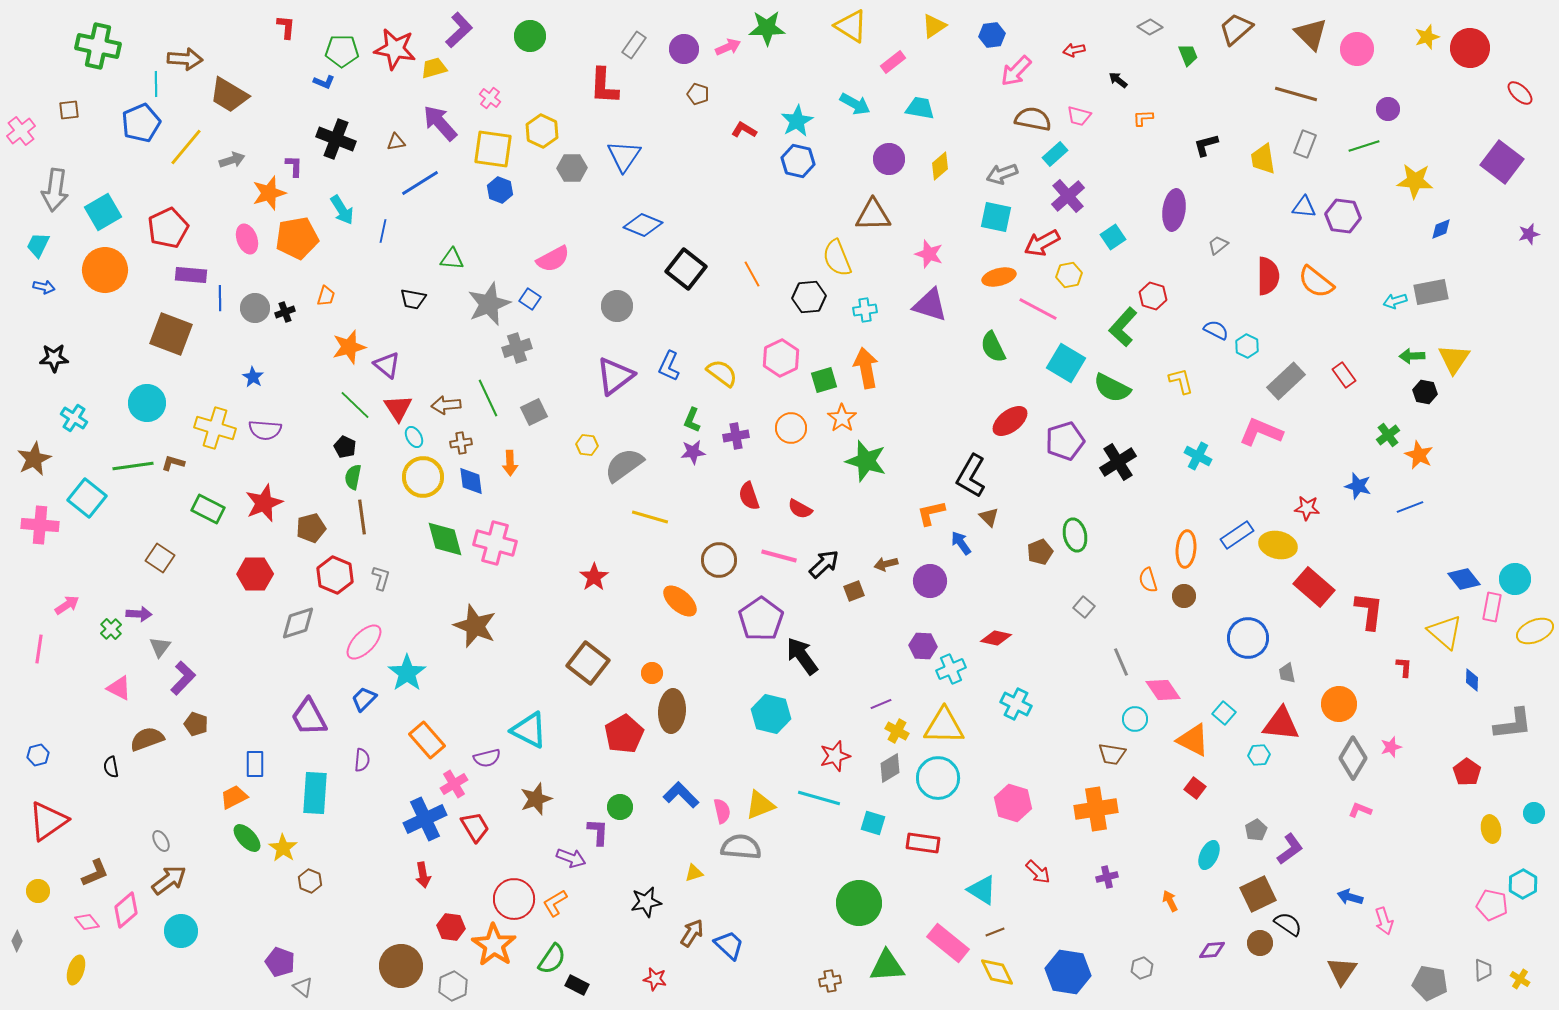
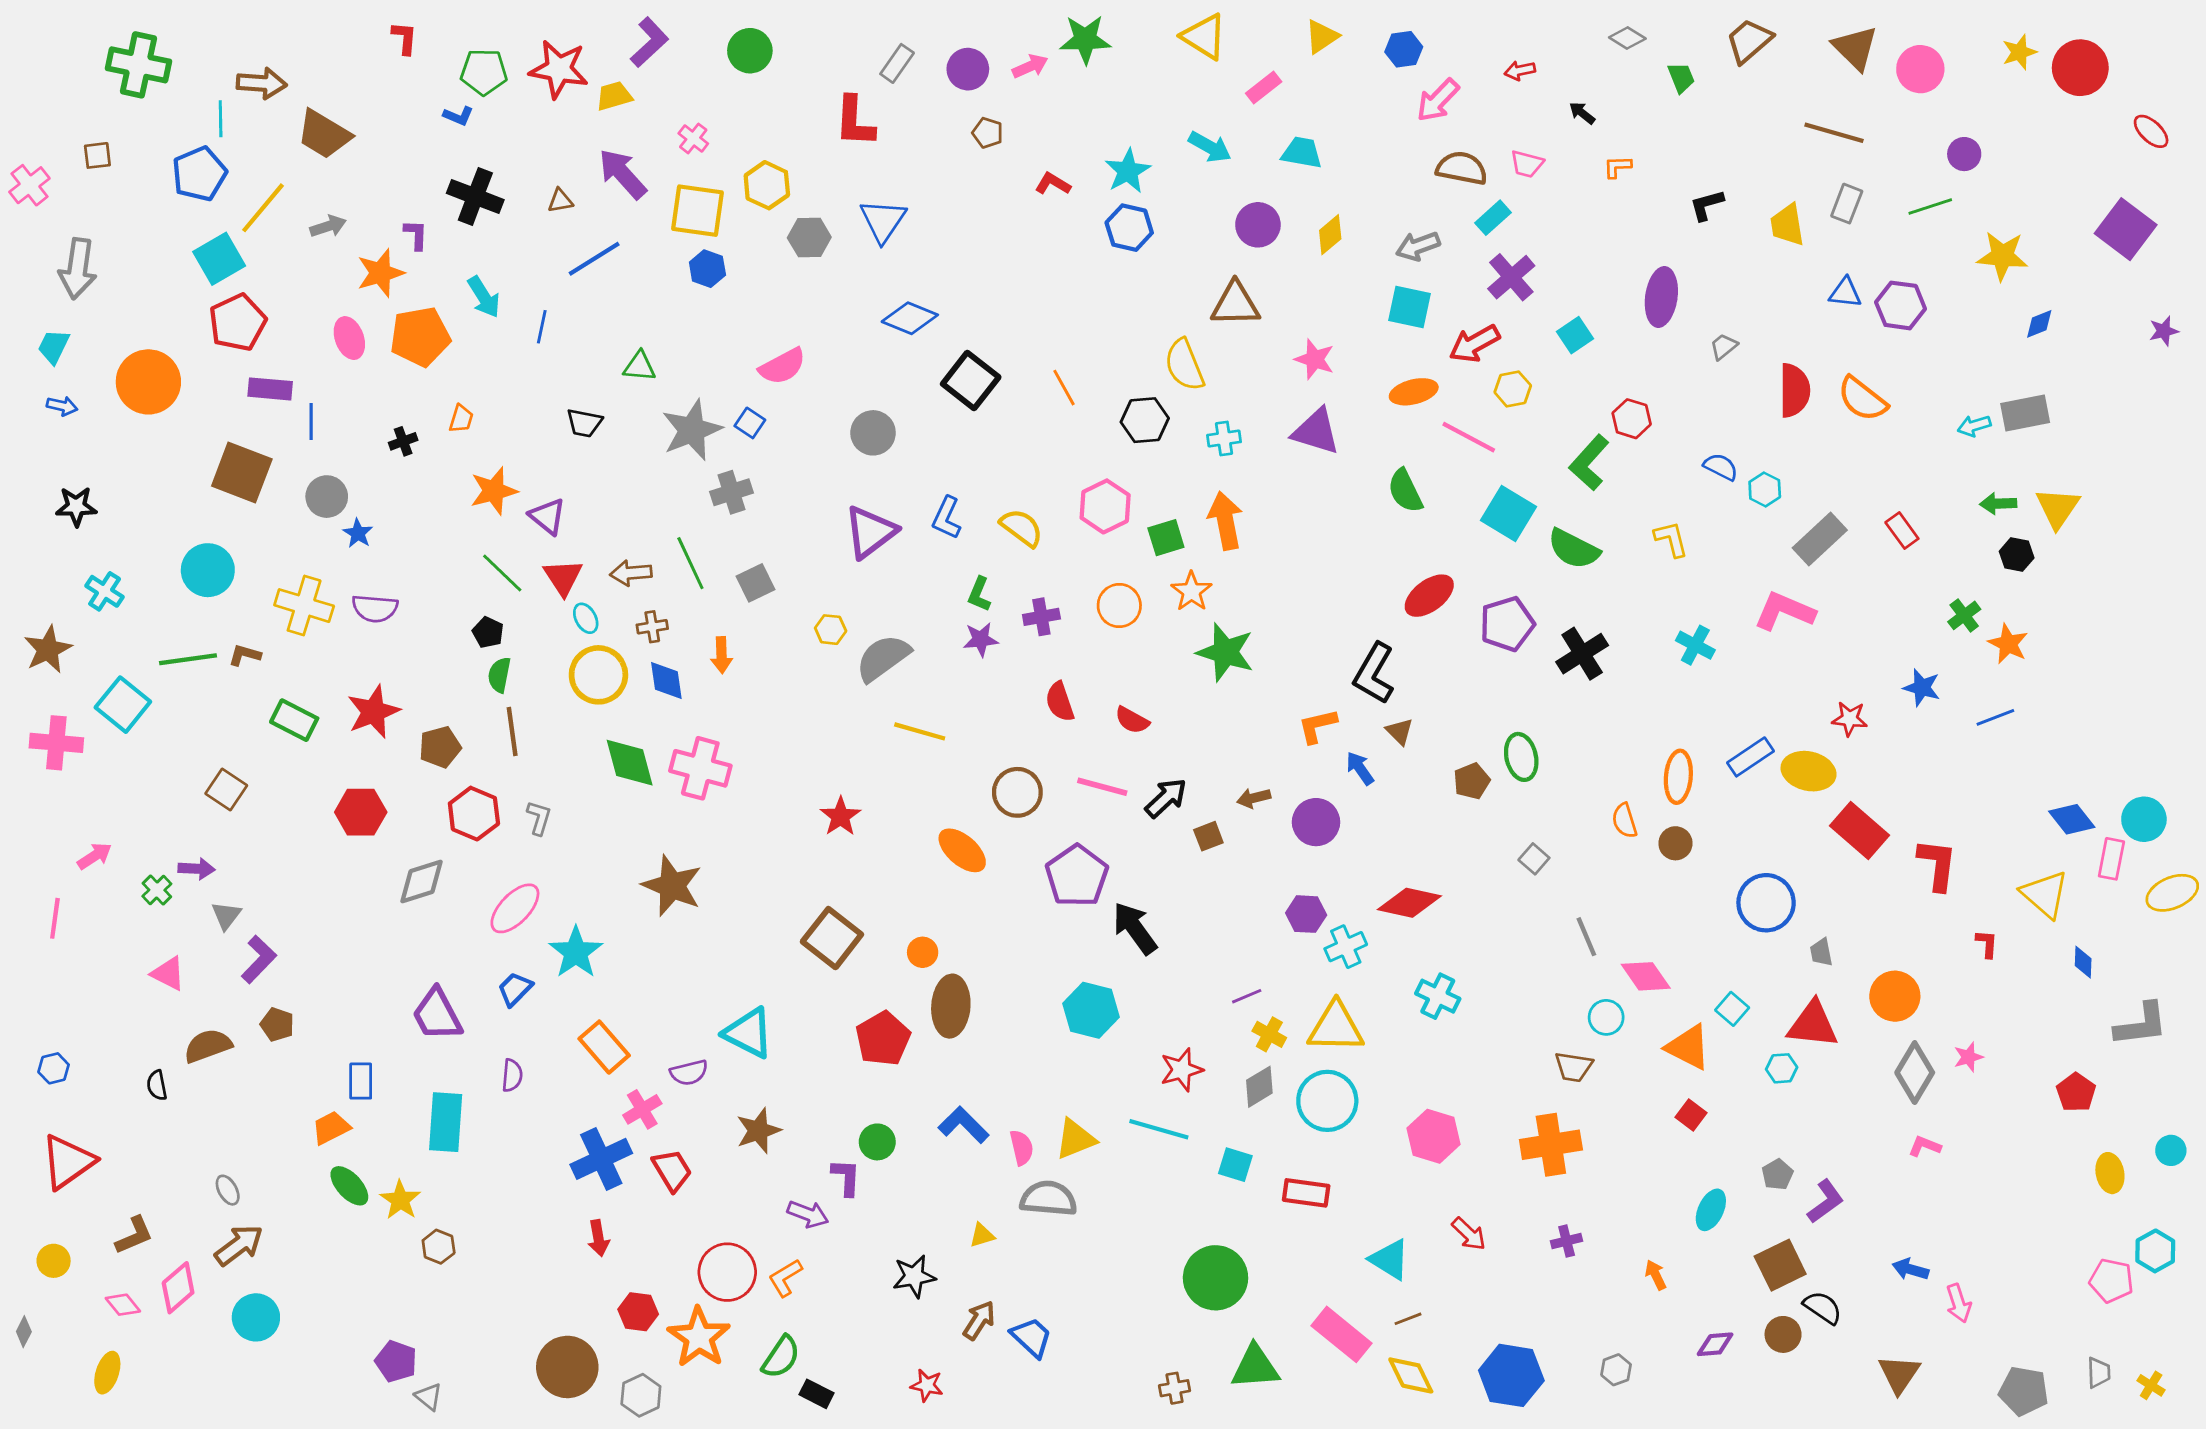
cyan square: (103, 212) -> (219, 259), moved
gray circle: (255, 308) -> (327, 497), moved
red diamond: (996, 638) -> (1409, 903), size x1.4

